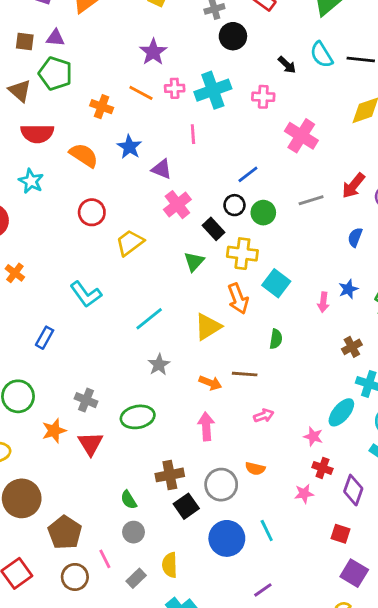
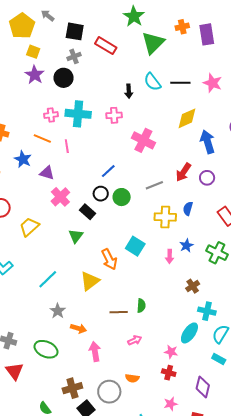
black circle: (233, 36) -> (64, 78), moved
purple star: (153, 52) -> (35, 75), moved
black arrow: (287, 65) -> (129, 91), turned 48
cyan cross: (213, 90) -> (78, 114), turned 30
orange line: (141, 93) -> (42, 138), moved
yellow cross: (242, 254) -> (165, 217), moved
green semicircle: (276, 339) -> (141, 306), moved
orange arrow: (210, 383) -> (78, 328), moved
green ellipse: (138, 417) -> (46, 349), turned 40
red cross: (322, 468) -> (169, 373), moved
pink star: (304, 494) -> (171, 404), moved

